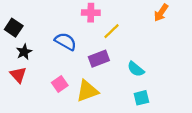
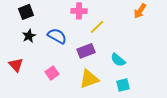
black square: (14, 28) -> (26, 12), moved, turned 35
black star: (24, 52) -> (29, 36), moved
yellow triangle: (87, 91) -> (89, 79), moved

